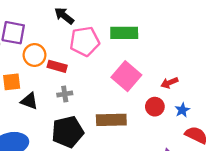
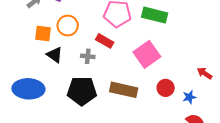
orange circle: (35, 55) -> (68, 26), moved
red rectangle: (57, 66) -> (105, 41), moved
red arrow: (169, 83) -> (205, 73), moved, turned 42

